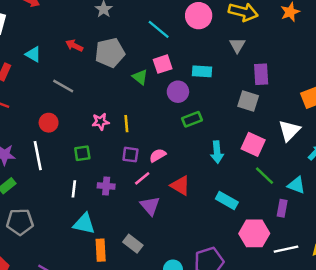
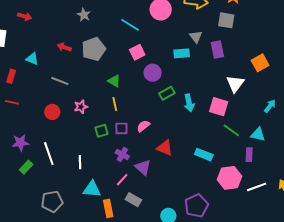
gray triangle: (237, 45) -> (196, 37), moved
cyan rectangle: (202, 71) -> (182, 53), moved
green triangle: (140, 77) -> (114, 81), moved
gray square: (248, 101) -> (226, 20), moved
pink star: (101, 122) -> (81, 107), moved
white triangle: (289, 131) -> (235, 84), moved
cyan arrow: (217, 152) -> (189, 103), moved
green square: (82, 153) -> (102, 131), moved
white line: (38, 156) -> (49, 154), moved
pink line: (142, 178) -> (122, 180), moved
purple cross: (106, 186) -> (122, 155), moved, turned 32
gray pentagon: (20, 222) -> (52, 202), moved

